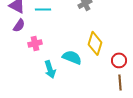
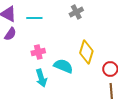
pink cross: (35, 43) -> (38, 52), moved

